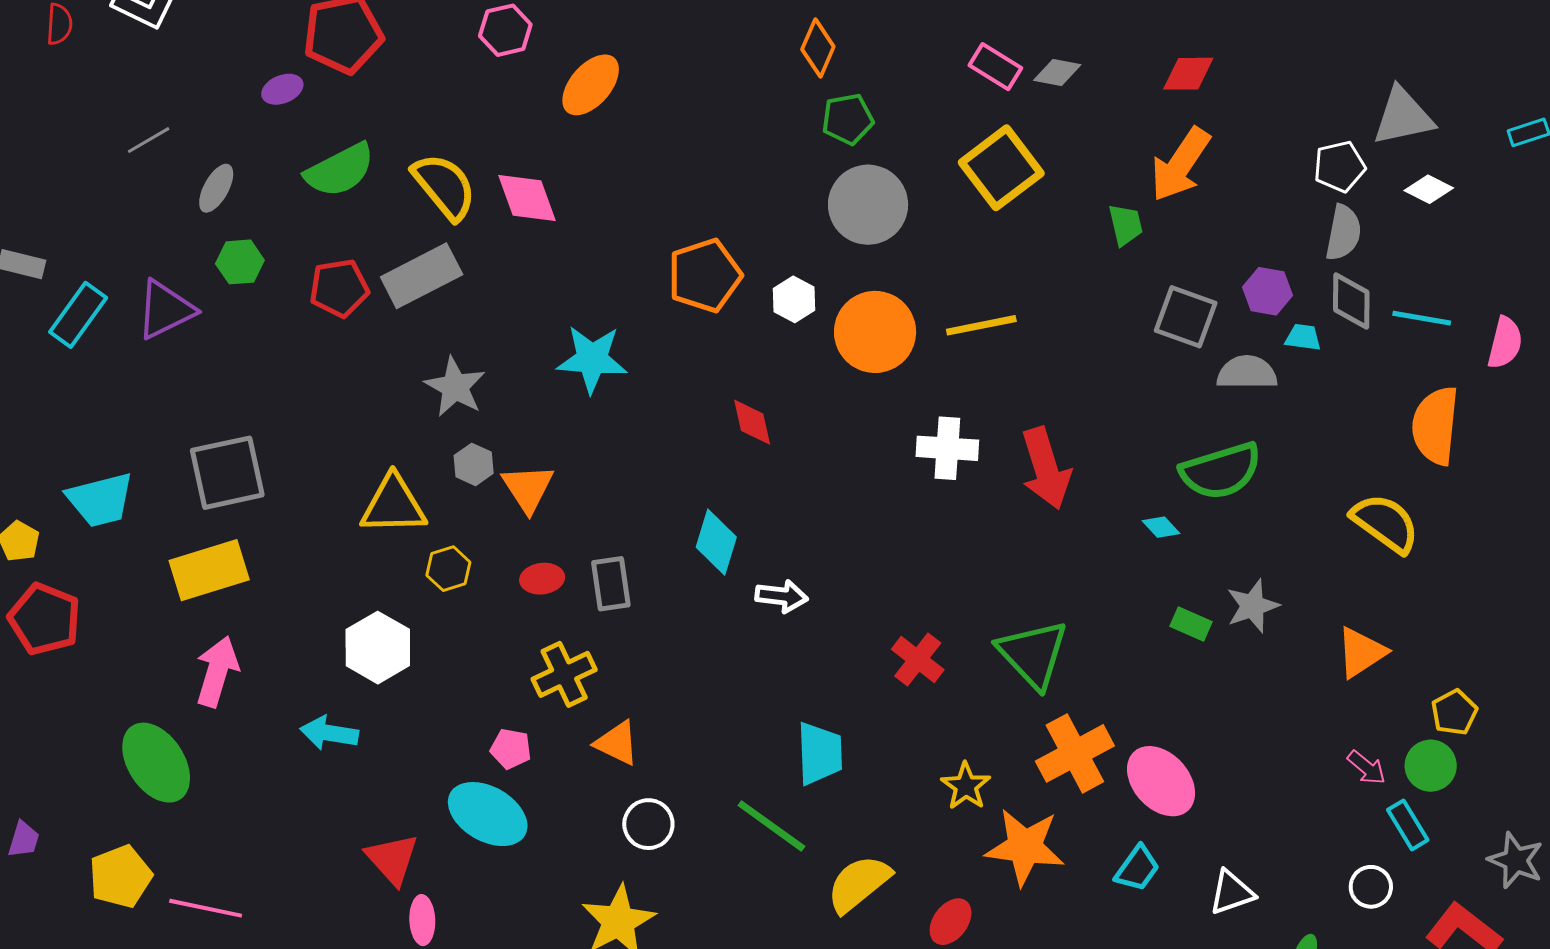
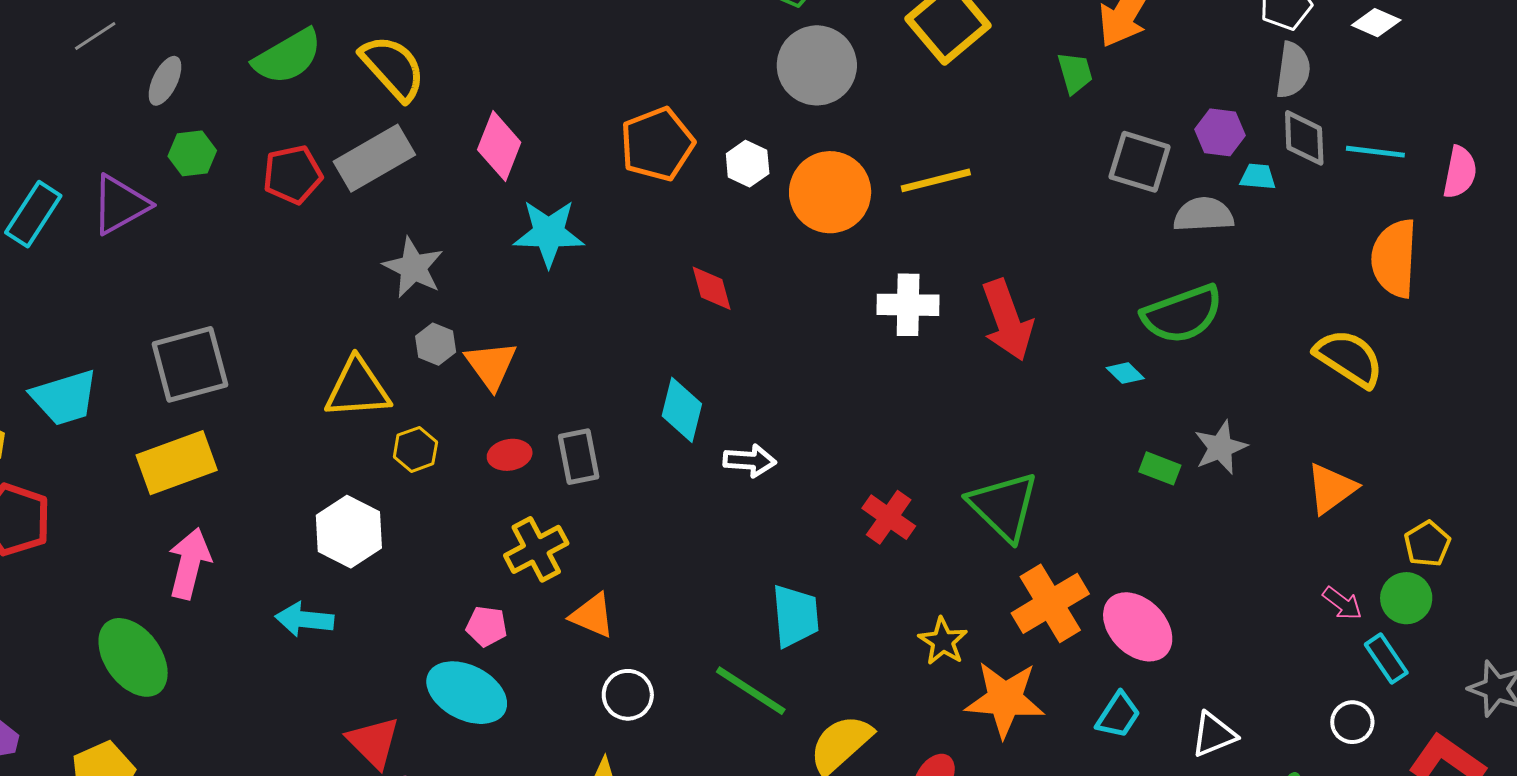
pink diamond: (527, 198) -> (499, 146), moved, turned 44

